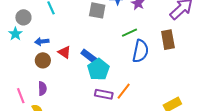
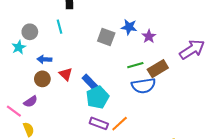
brown rectangle: (168, 40) -> (158, 69), moved, turned 60
blue semicircle: (140, 51) -> (143, 86), turned 60
purple semicircle: (42, 88) -> (31, 102), moved, turned 48
pink line: (21, 96) -> (14, 111), turned -42

